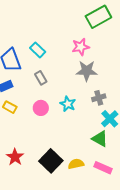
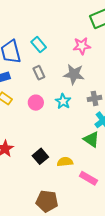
gray star: (87, 71) -> (74, 74), moved
black square: (51, 161) -> (40, 156), size x0.7
pink rectangle: (103, 168) -> (88, 178), moved

